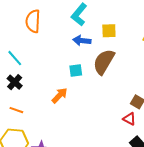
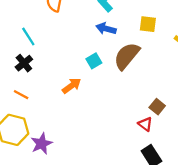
yellow square: (109, 31) -> (148, 24), moved
cyan square: (76, 71) -> (94, 61), turned -32

